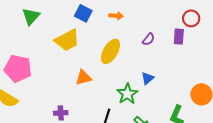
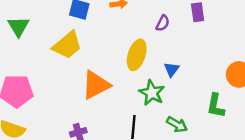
yellow ellipse: (110, 51) -> (137, 55), moved
orange triangle: (83, 78) -> (96, 85), size x1.5

